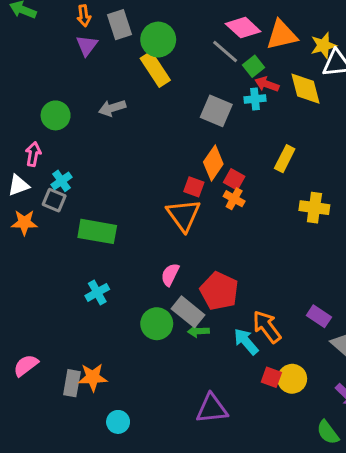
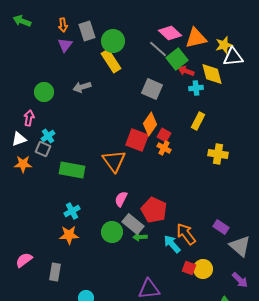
green square: (253, 66) -> (177, 59), size x1.5
cyan cross: (255, 99) -> (196, 88), moved
red square: (194, 187) -> (137, 140), size x1.6
orange triangle: (184, 215) -> (114, 161), moved
orange star: (93, 377) -> (69, 235), moved

